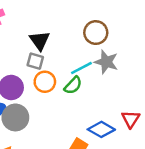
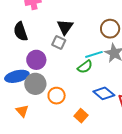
orange circle: (45, 82) -> (57, 96), moved
blue diamond: (101, 129) -> (104, 93), moved

